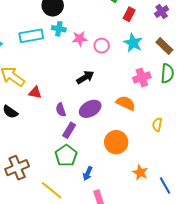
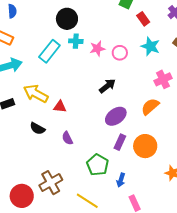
red rectangle: (129, 14) -> (143, 19), turned -56
cyan rectangle: (31, 36) -> (49, 51), turned -35
orange semicircle: (126, 103) -> (150, 107), turned -60
purple semicircle: (61, 110) -> (67, 138), moved
purple rectangle: (69, 130) -> (120, 142), moved

